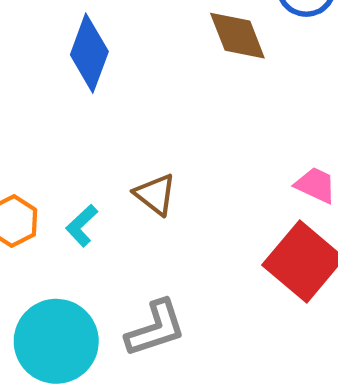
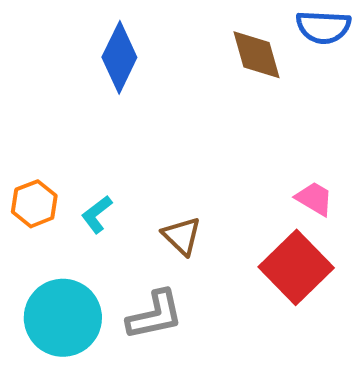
brown triangle: (155, 194) -> (182, 236), moved

